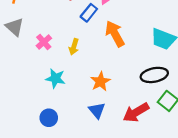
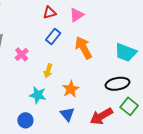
blue rectangle: (89, 13) -> (53, 37), moved
yellow arrow: (74, 47) -> (48, 71), moved
cyan star: (55, 78) -> (38, 95), moved

